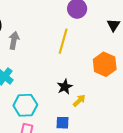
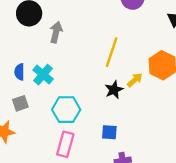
yellow line: (63, 41) -> (112, 52), moved
yellow arrow: (79, 101) -> (135, 80), moved

